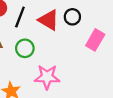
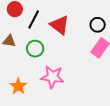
black circle: (72, 17) -> (98, 25), moved

